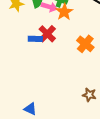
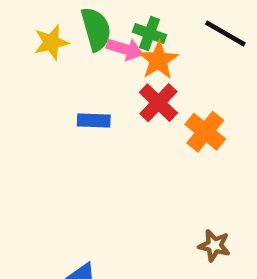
red cross: (47, 34) -> (158, 103), moved

